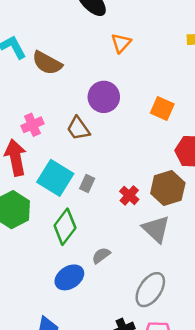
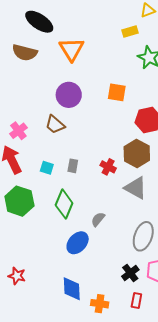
orange triangle: (121, 43) -> (72, 49), size x1.5
brown semicircle: (47, 63) -> (25, 53), moved
cyan square: (55, 178) -> (47, 168), size x0.5

